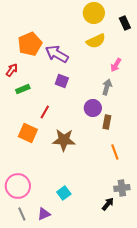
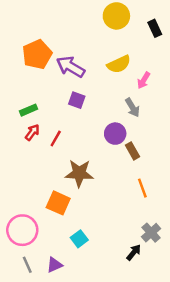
yellow semicircle: (96, 41) -> (119, 64), moved
red arrow: (12, 70) -> (32, 132), moved
gray arrow: (107, 87) -> (132, 108), turned 133
brown rectangle: (107, 122) -> (132, 151), turned -40
orange square: (28, 133) -> (58, 203), moved
gray cross: (122, 188) -> (151, 233), turned -35

